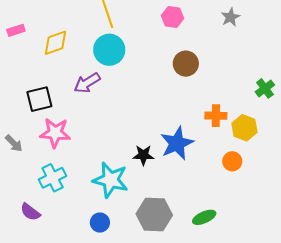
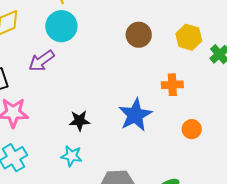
yellow hexagon: (244, 128) -> (189, 37), moved
black star: (143, 155) -> (79, 121), moved
cyan star: (110, 180) -> (71, 156), size x0.6

